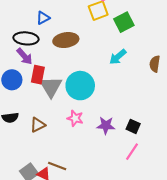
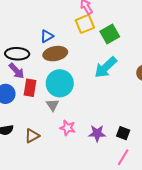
blue triangle: (43, 18) -> (47, 36), moved
cyan arrow: (118, 57) -> (106, 67), size x1.4
cyan circle: (80, 86) -> (60, 83), moved
gray triangle: (51, 87) -> (53, 105), moved, size x0.6

